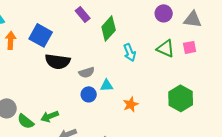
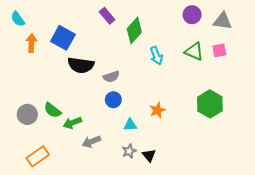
cyan triangle: (107, 85) -> (130, 125), moved
green semicircle: (26, 121) -> (52, 110), moved

